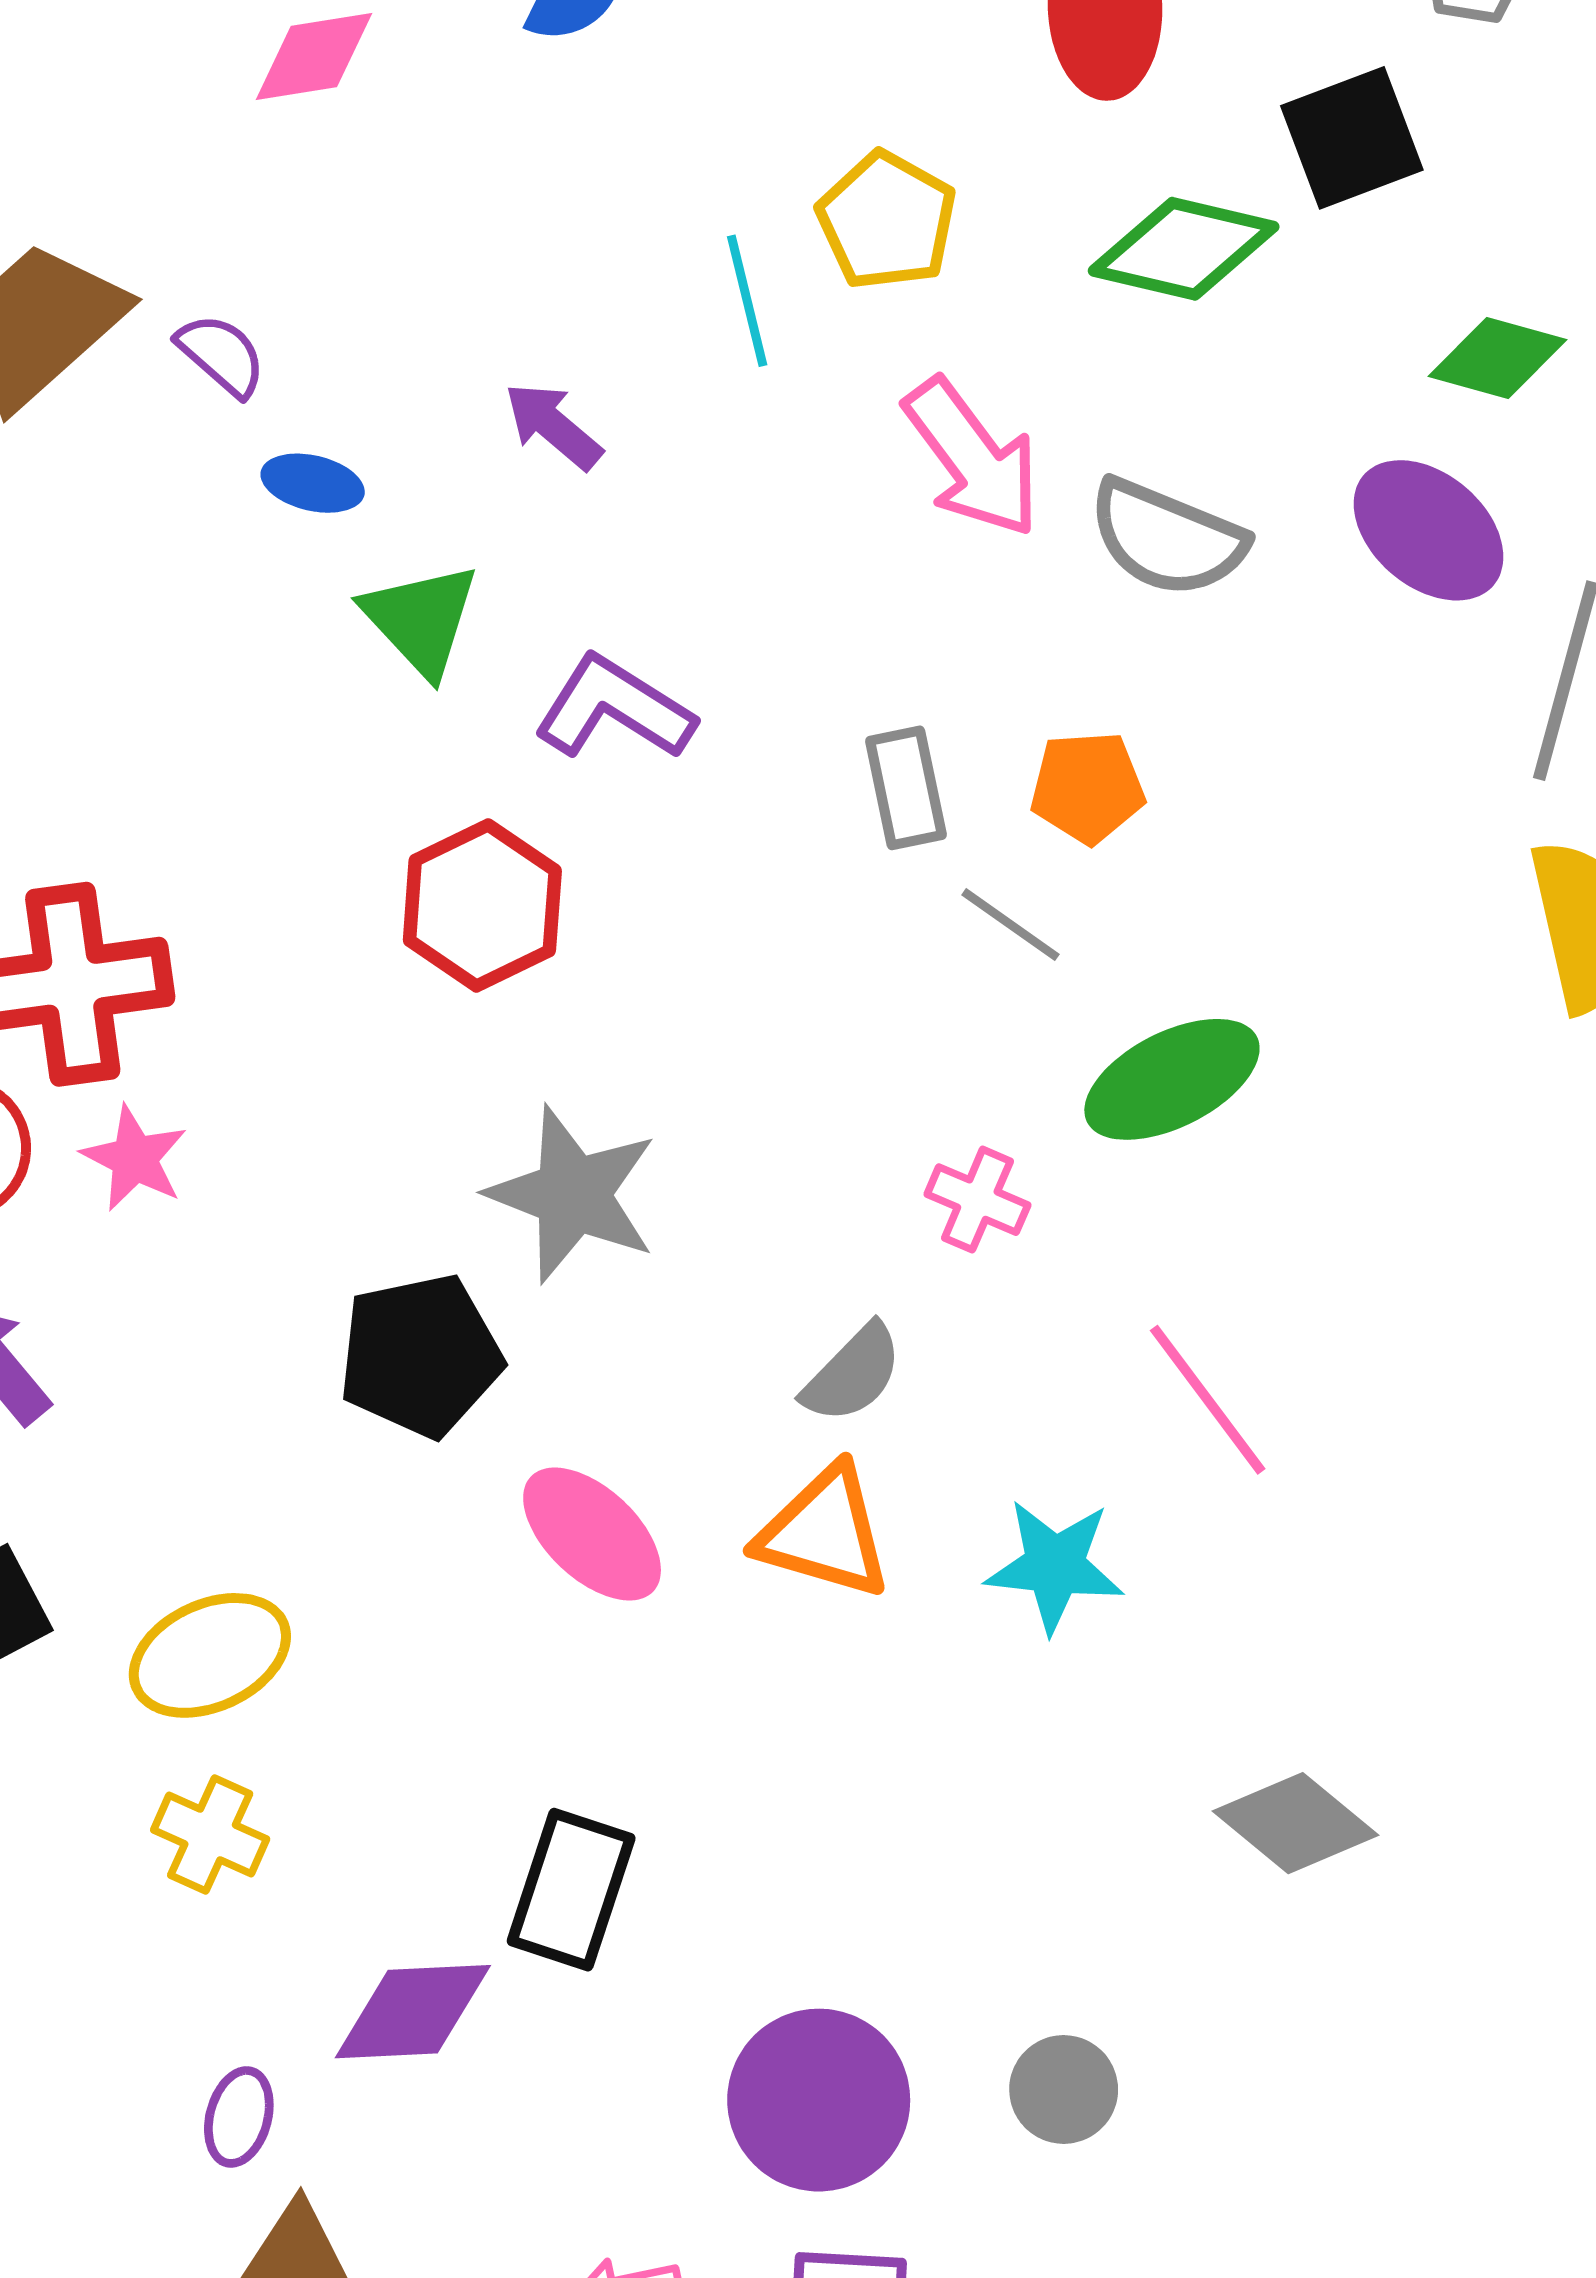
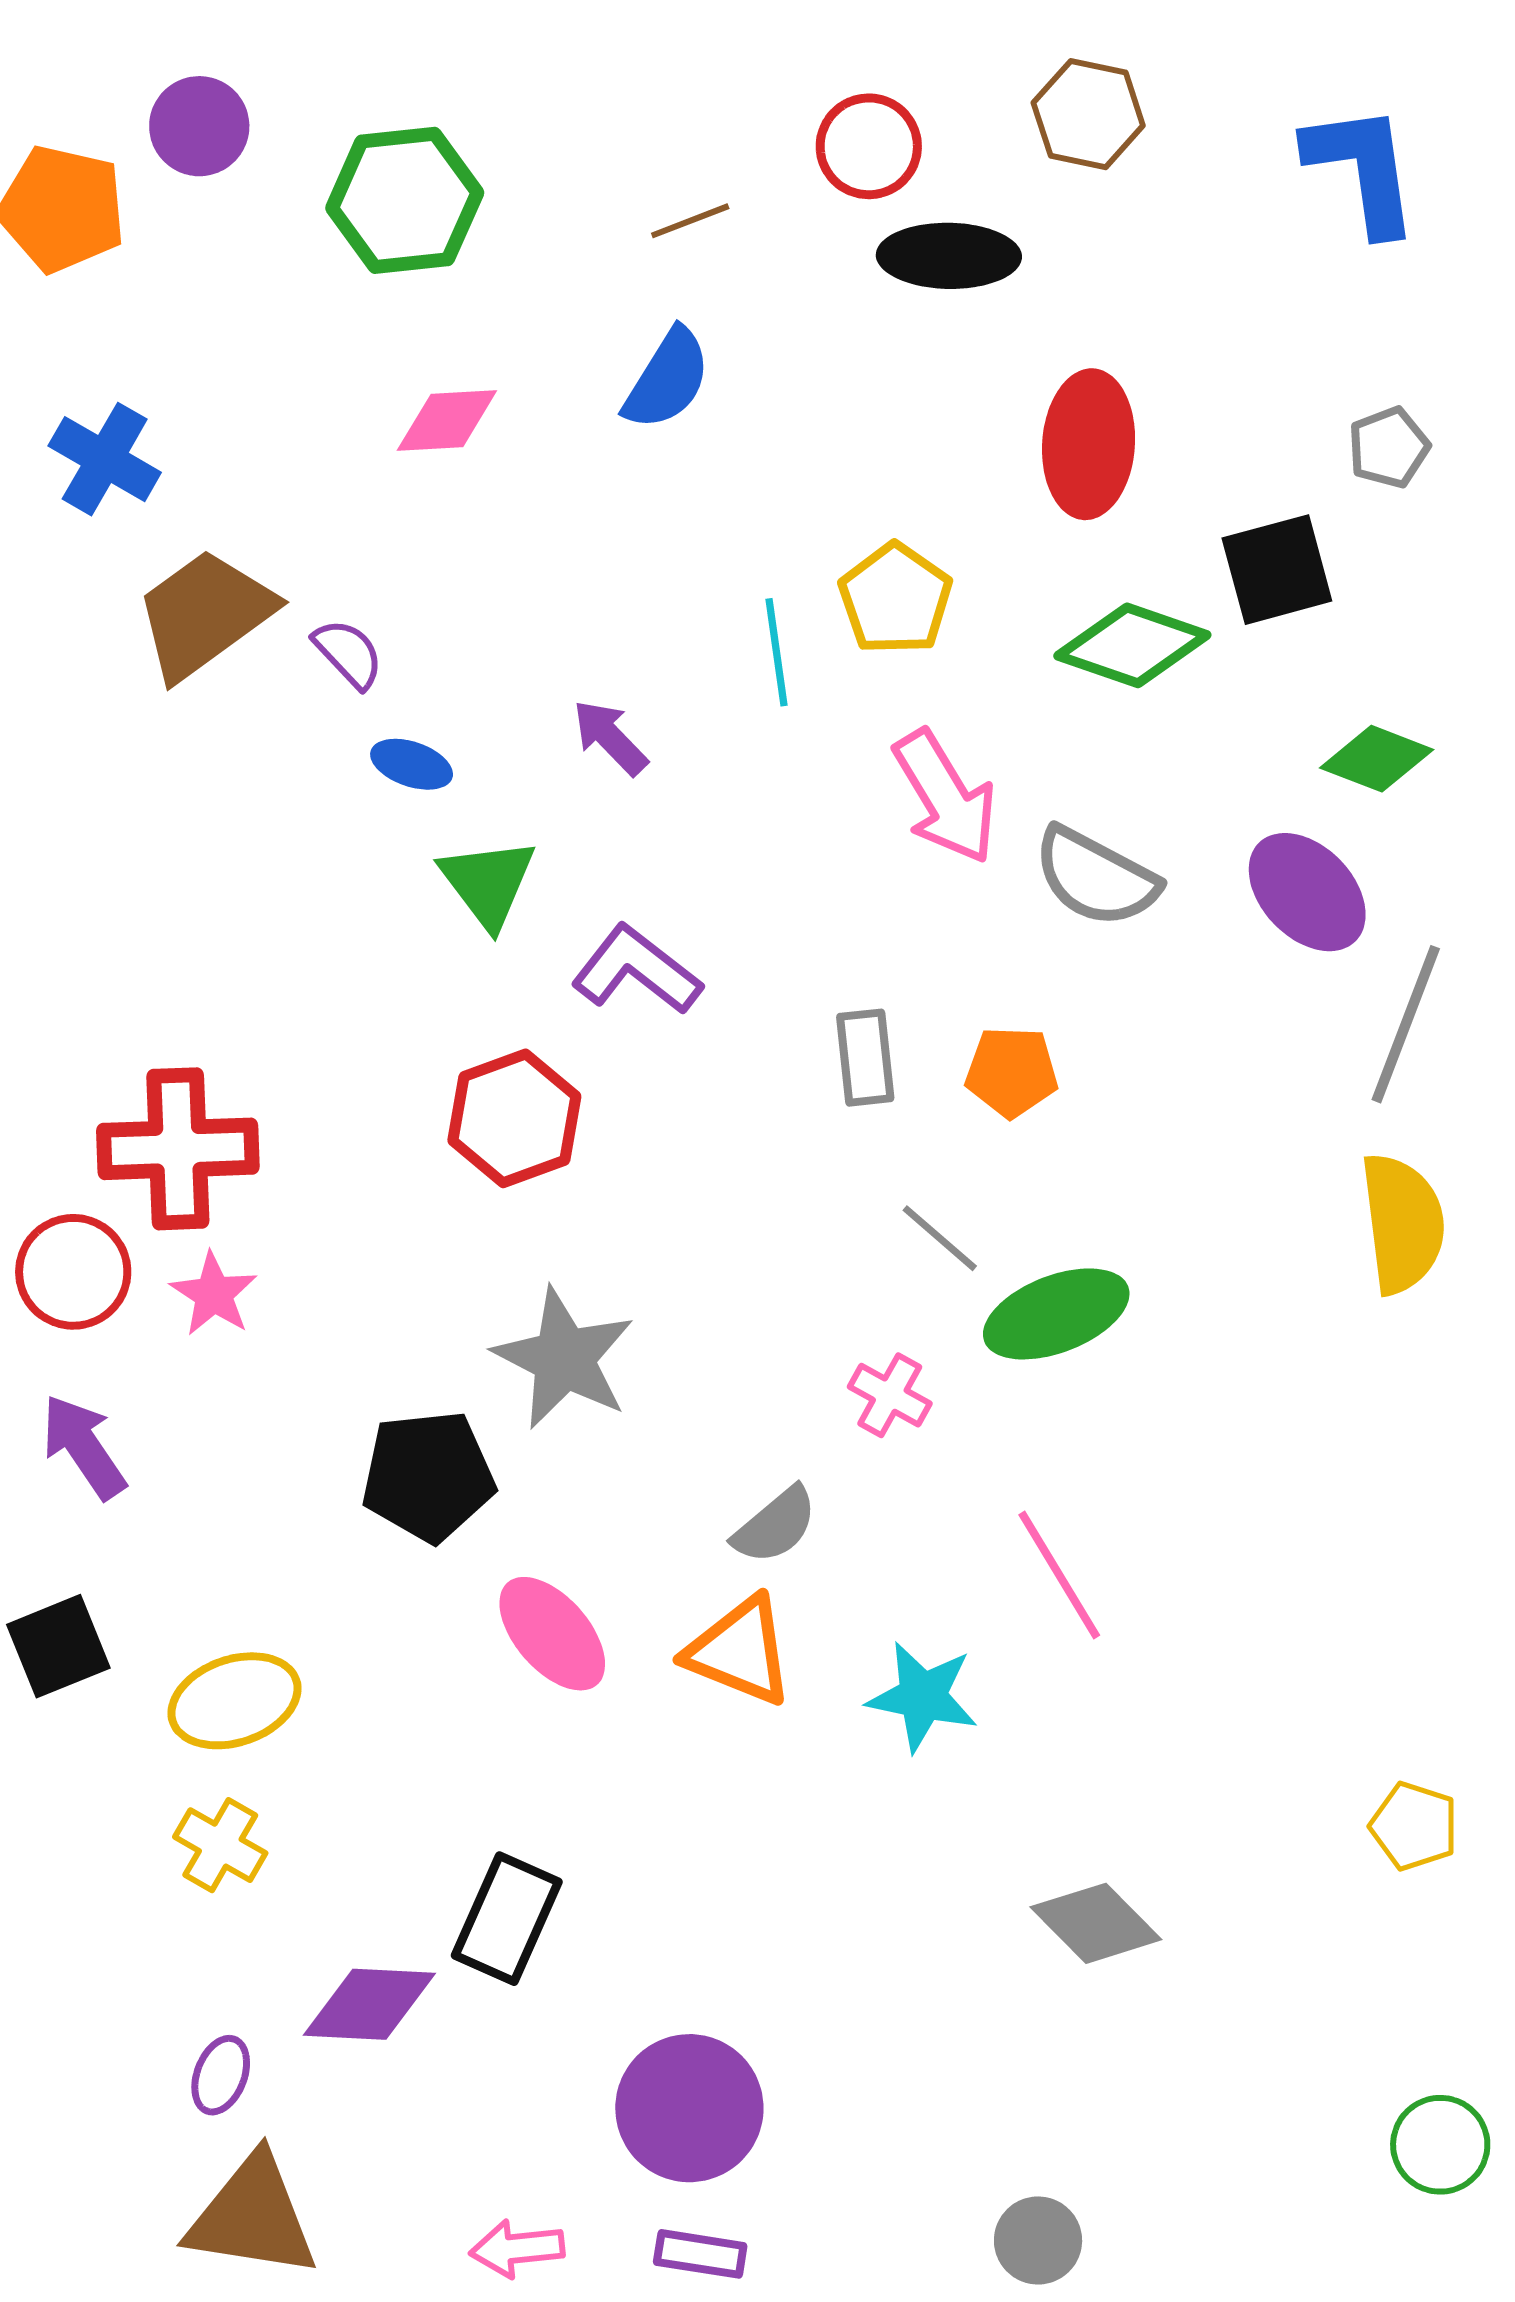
gray line: (1011, 925) -> (940, 1238), moved
gray circle: (1064, 2089) -> (1038, 2240), moved

